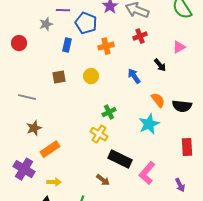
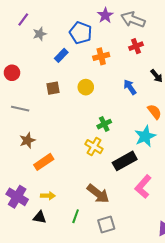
purple line: (63, 10) -> (23, 19), moved, turned -56
red circle: (19, 43) -> (12, 73), moved
blue rectangle: (67, 45) -> (61, 55), turned 32
black rectangle: (120, 159) -> (125, 161), moved, turned -55
purple cross: (24, 169) -> (17, 197), moved
brown arrow: (103, 180) -> (98, 194), size x1.6

